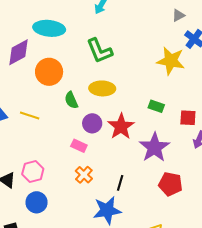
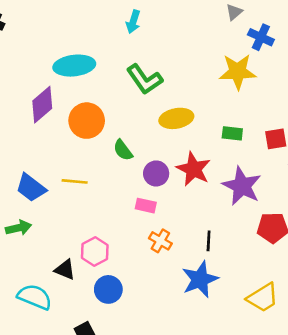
yellow ellipse: (102, 88) -> (176, 118), moved

